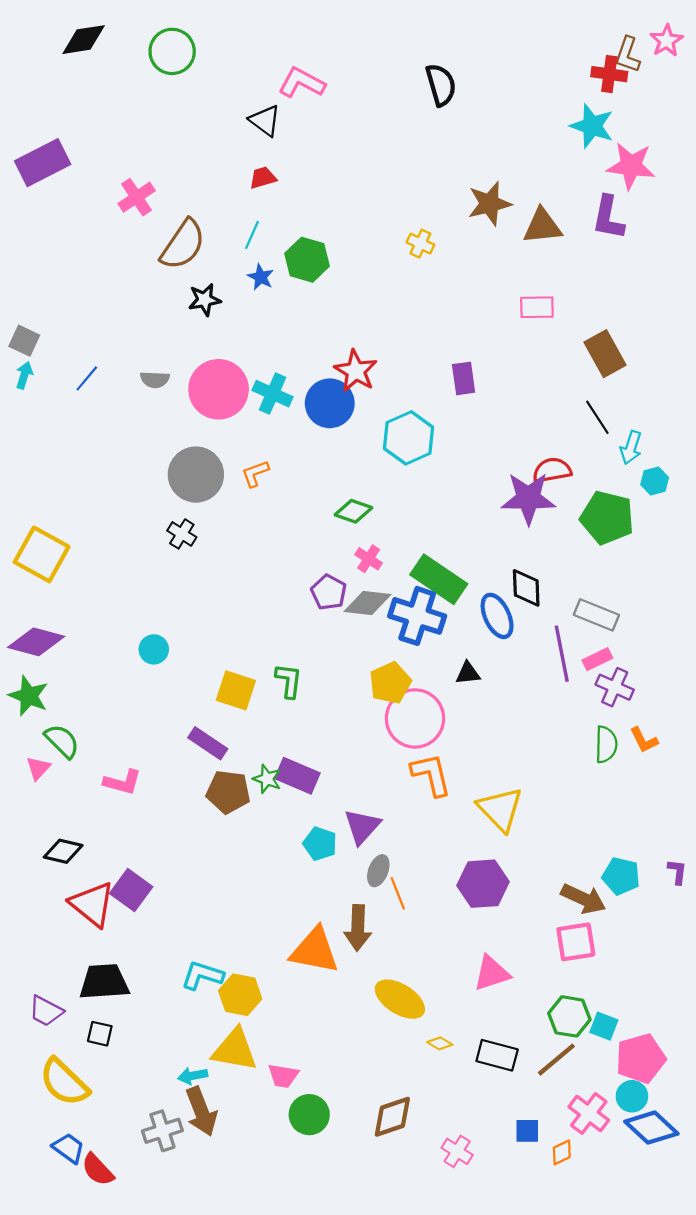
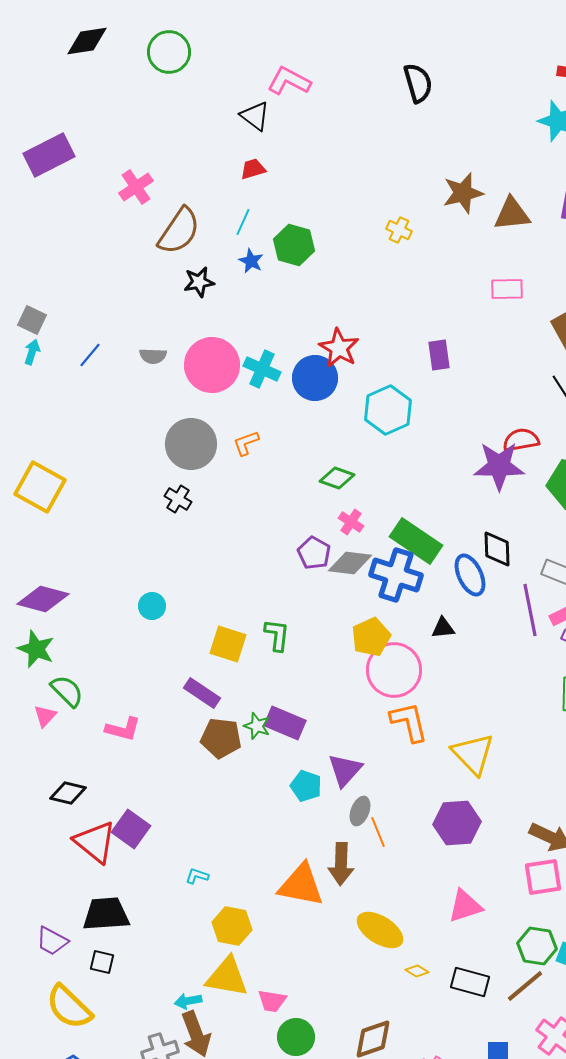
yellow square: (42, 554) -> (40, 487), moved
cyan L-shape: (202, 975) -> (197, 876), moved, size x0.6

